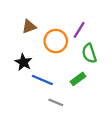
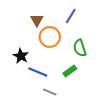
brown triangle: (29, 27) -> (37, 20), moved, turned -40
purple line: (79, 30) -> (71, 16), moved

